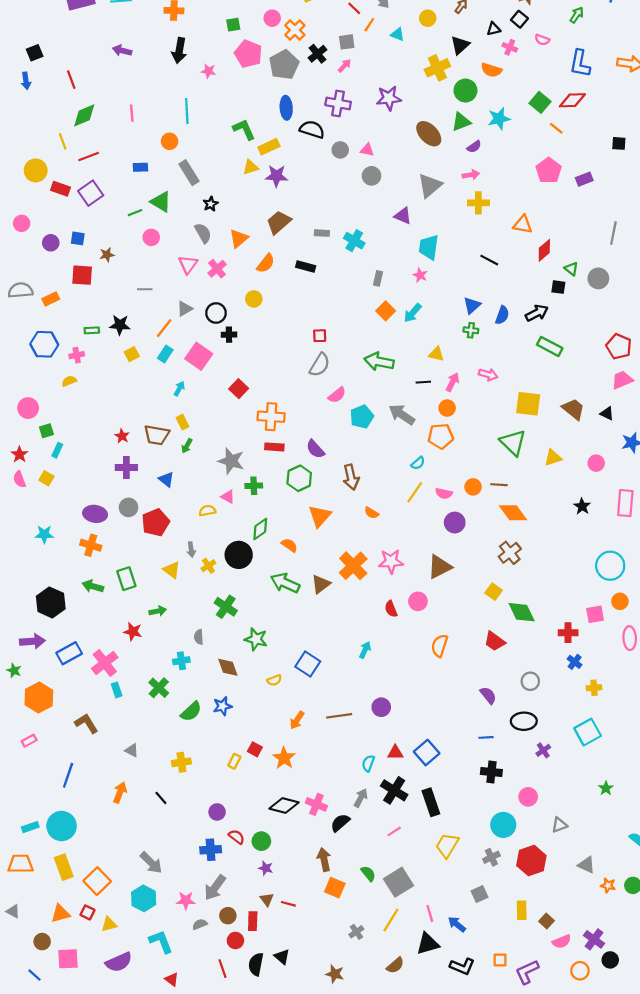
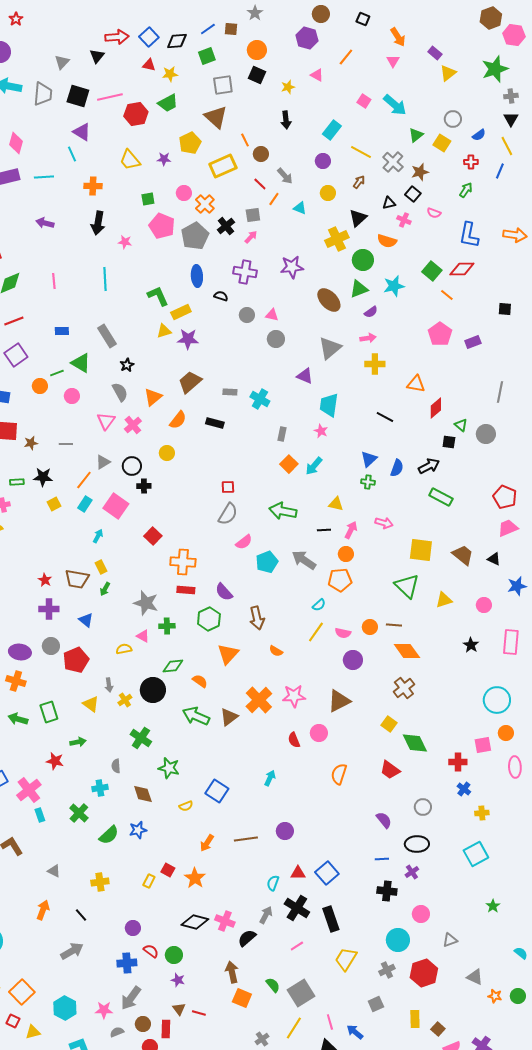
black semicircle: (312, 129) -> (221, 296), size x0.6
orange circle: (170, 141) -> (40, 386), moved
brown star: (107, 255) -> (31, 443), moved
green diamond: (260, 529) -> (173, 666), turned 30
purple cross: (543, 750) -> (412, 872), moved
gray arrow: (151, 863) -> (72, 951), moved, turned -75

